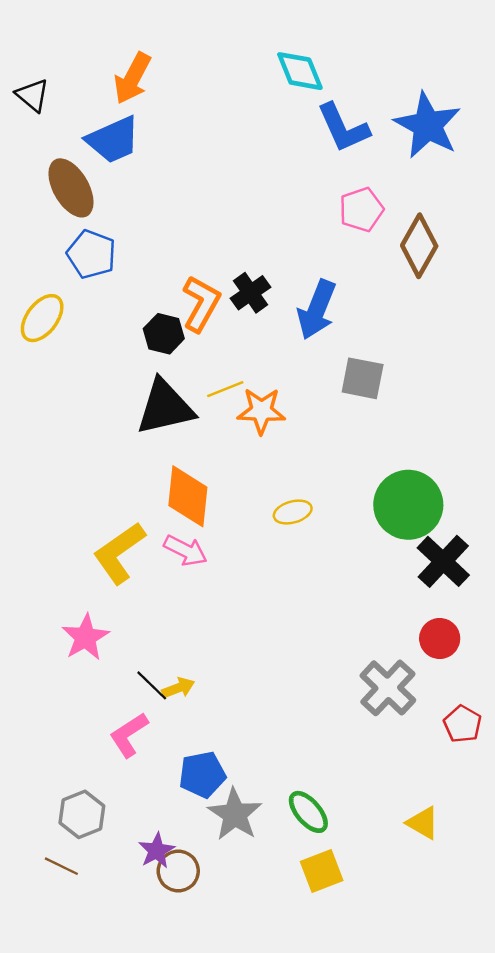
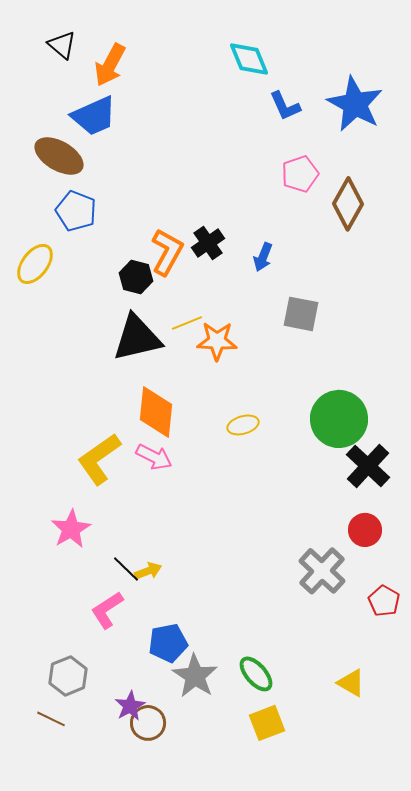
black triangle: (32, 95) -> (62, 45), moved
blue L-shape: (343, 128) -> (285, 106), size x0.7
brown ellipse: (71, 188) -> (59, 156), turned -30
blue arrow: (317, 310) -> (263, 257), size x0.6

